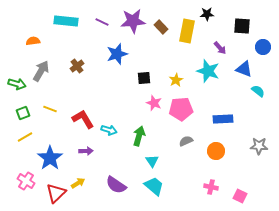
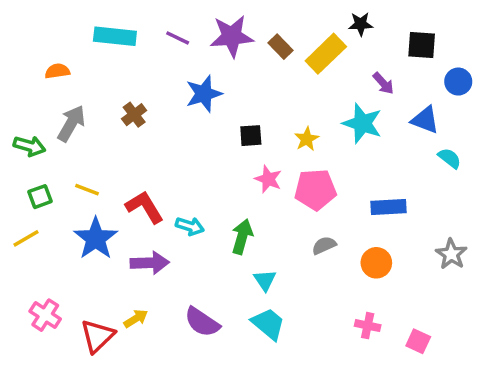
yellow rectangle: (187, 31) -> (326, 54), turned 35
yellow line: (25, 137) -> (26, 238), moved
gray star: (259, 146) -> (451, 254), turned 30
purple arrow: (86, 151) -> (150, 263), size x1.5
blue star: (50, 158) -> (96, 238), moved

